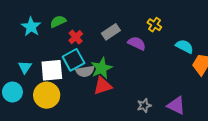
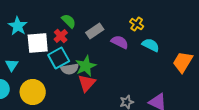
green semicircle: (58, 22) -> (69, 21), moved, turned 70
cyan semicircle: (184, 46) -> (151, 45), moved
white square: (52, 70) -> (38, 43), moved
red triangle: (103, 86) -> (87, 83), turned -30

